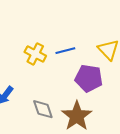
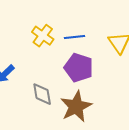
purple pentagon: (89, 78) -> (79, 68), moved

